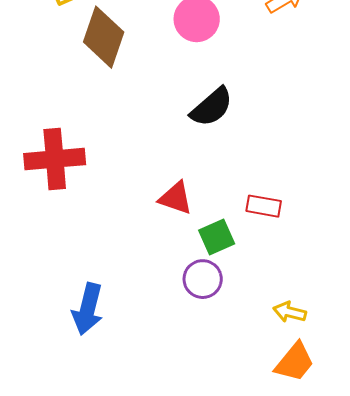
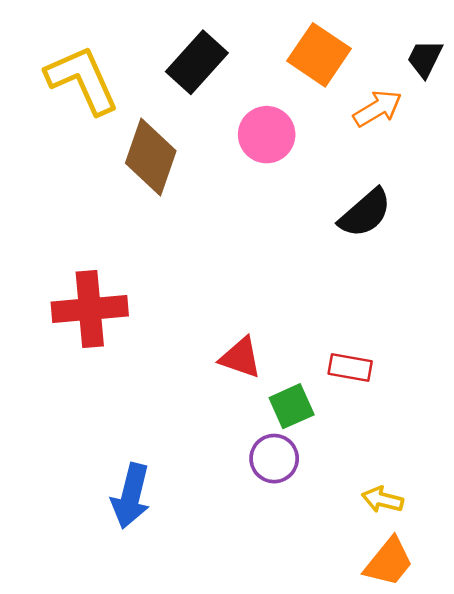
black semicircle: (212, 107) -> (365, 213), moved

